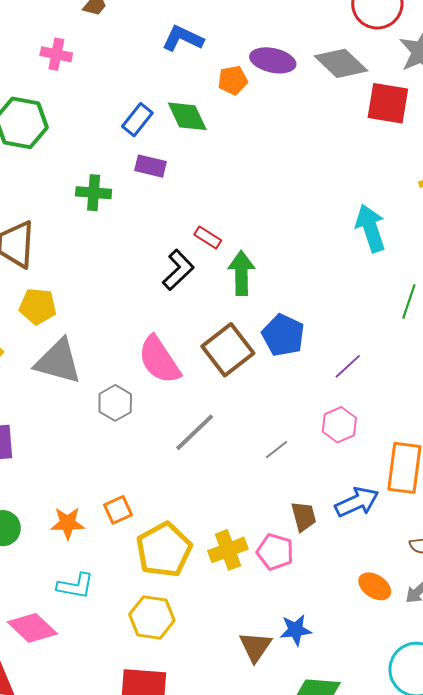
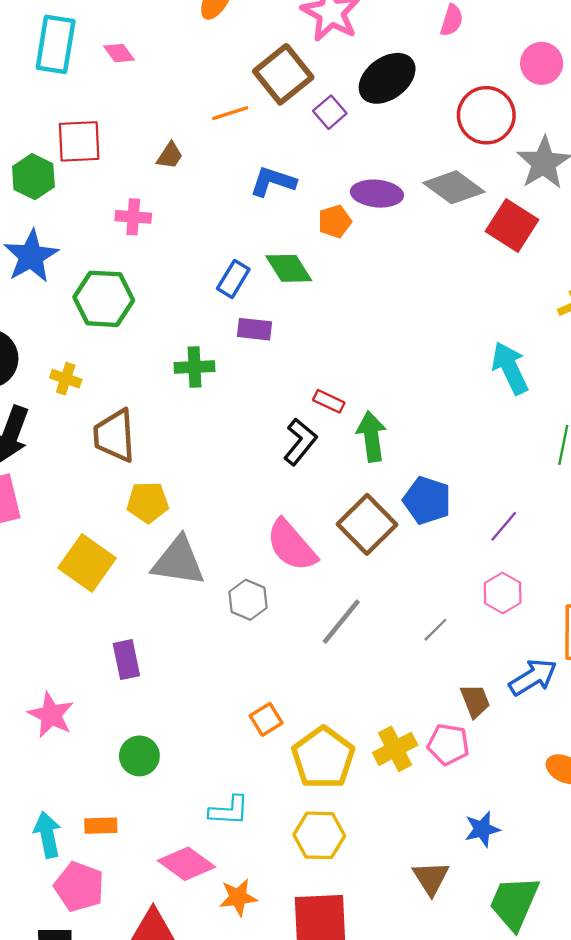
red square: (388, 103) -> (512, 226), turned 30
orange star: (68, 523) -> (238, 897), moved
brown triangle: (255, 647) -> (431, 878), moved

